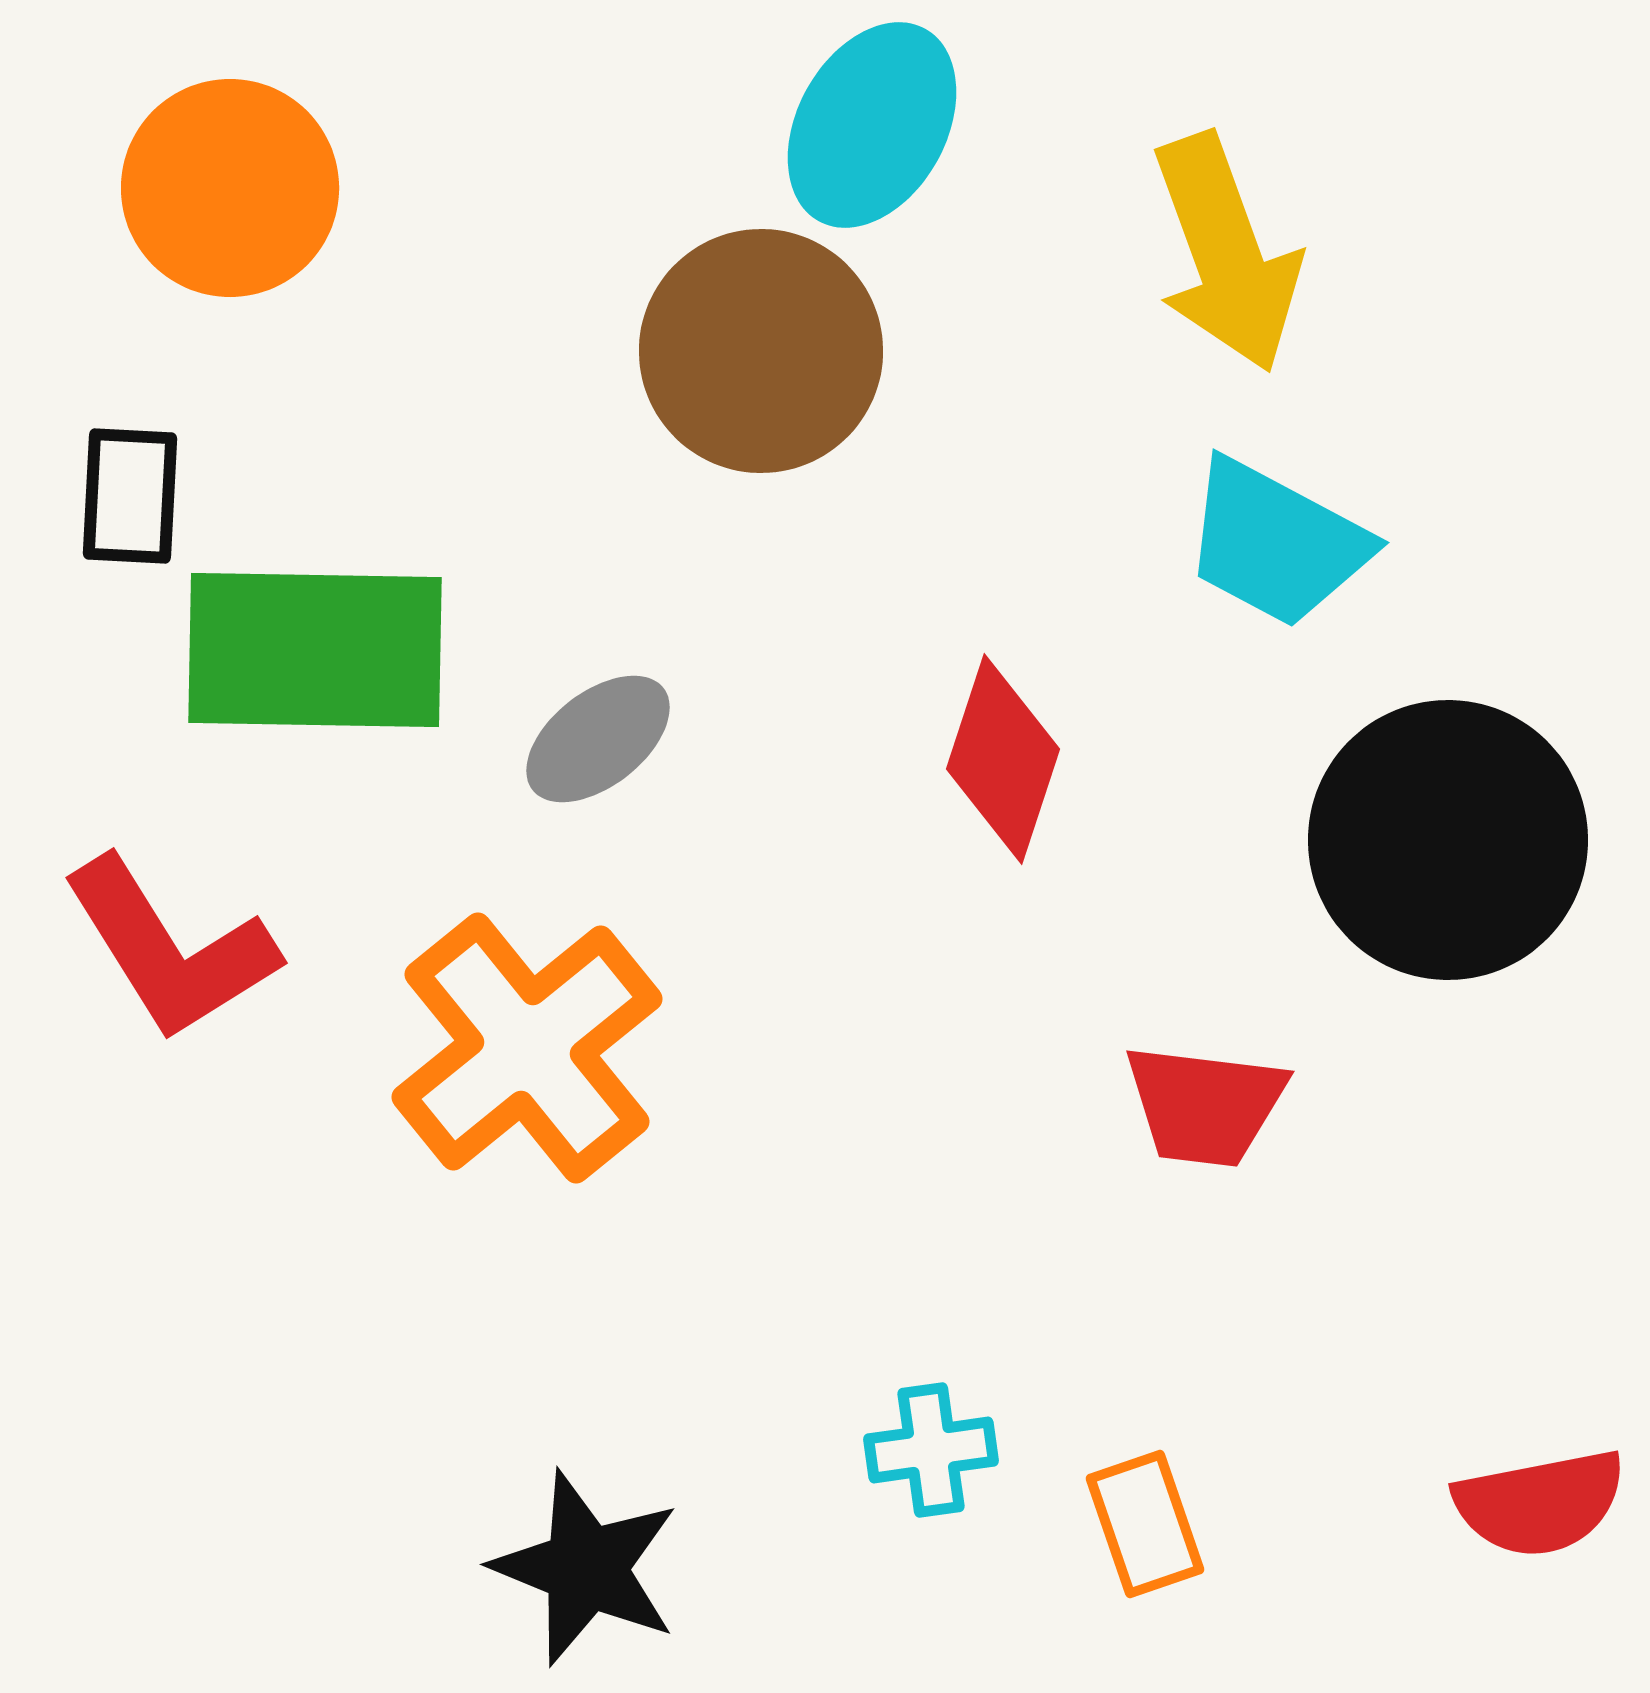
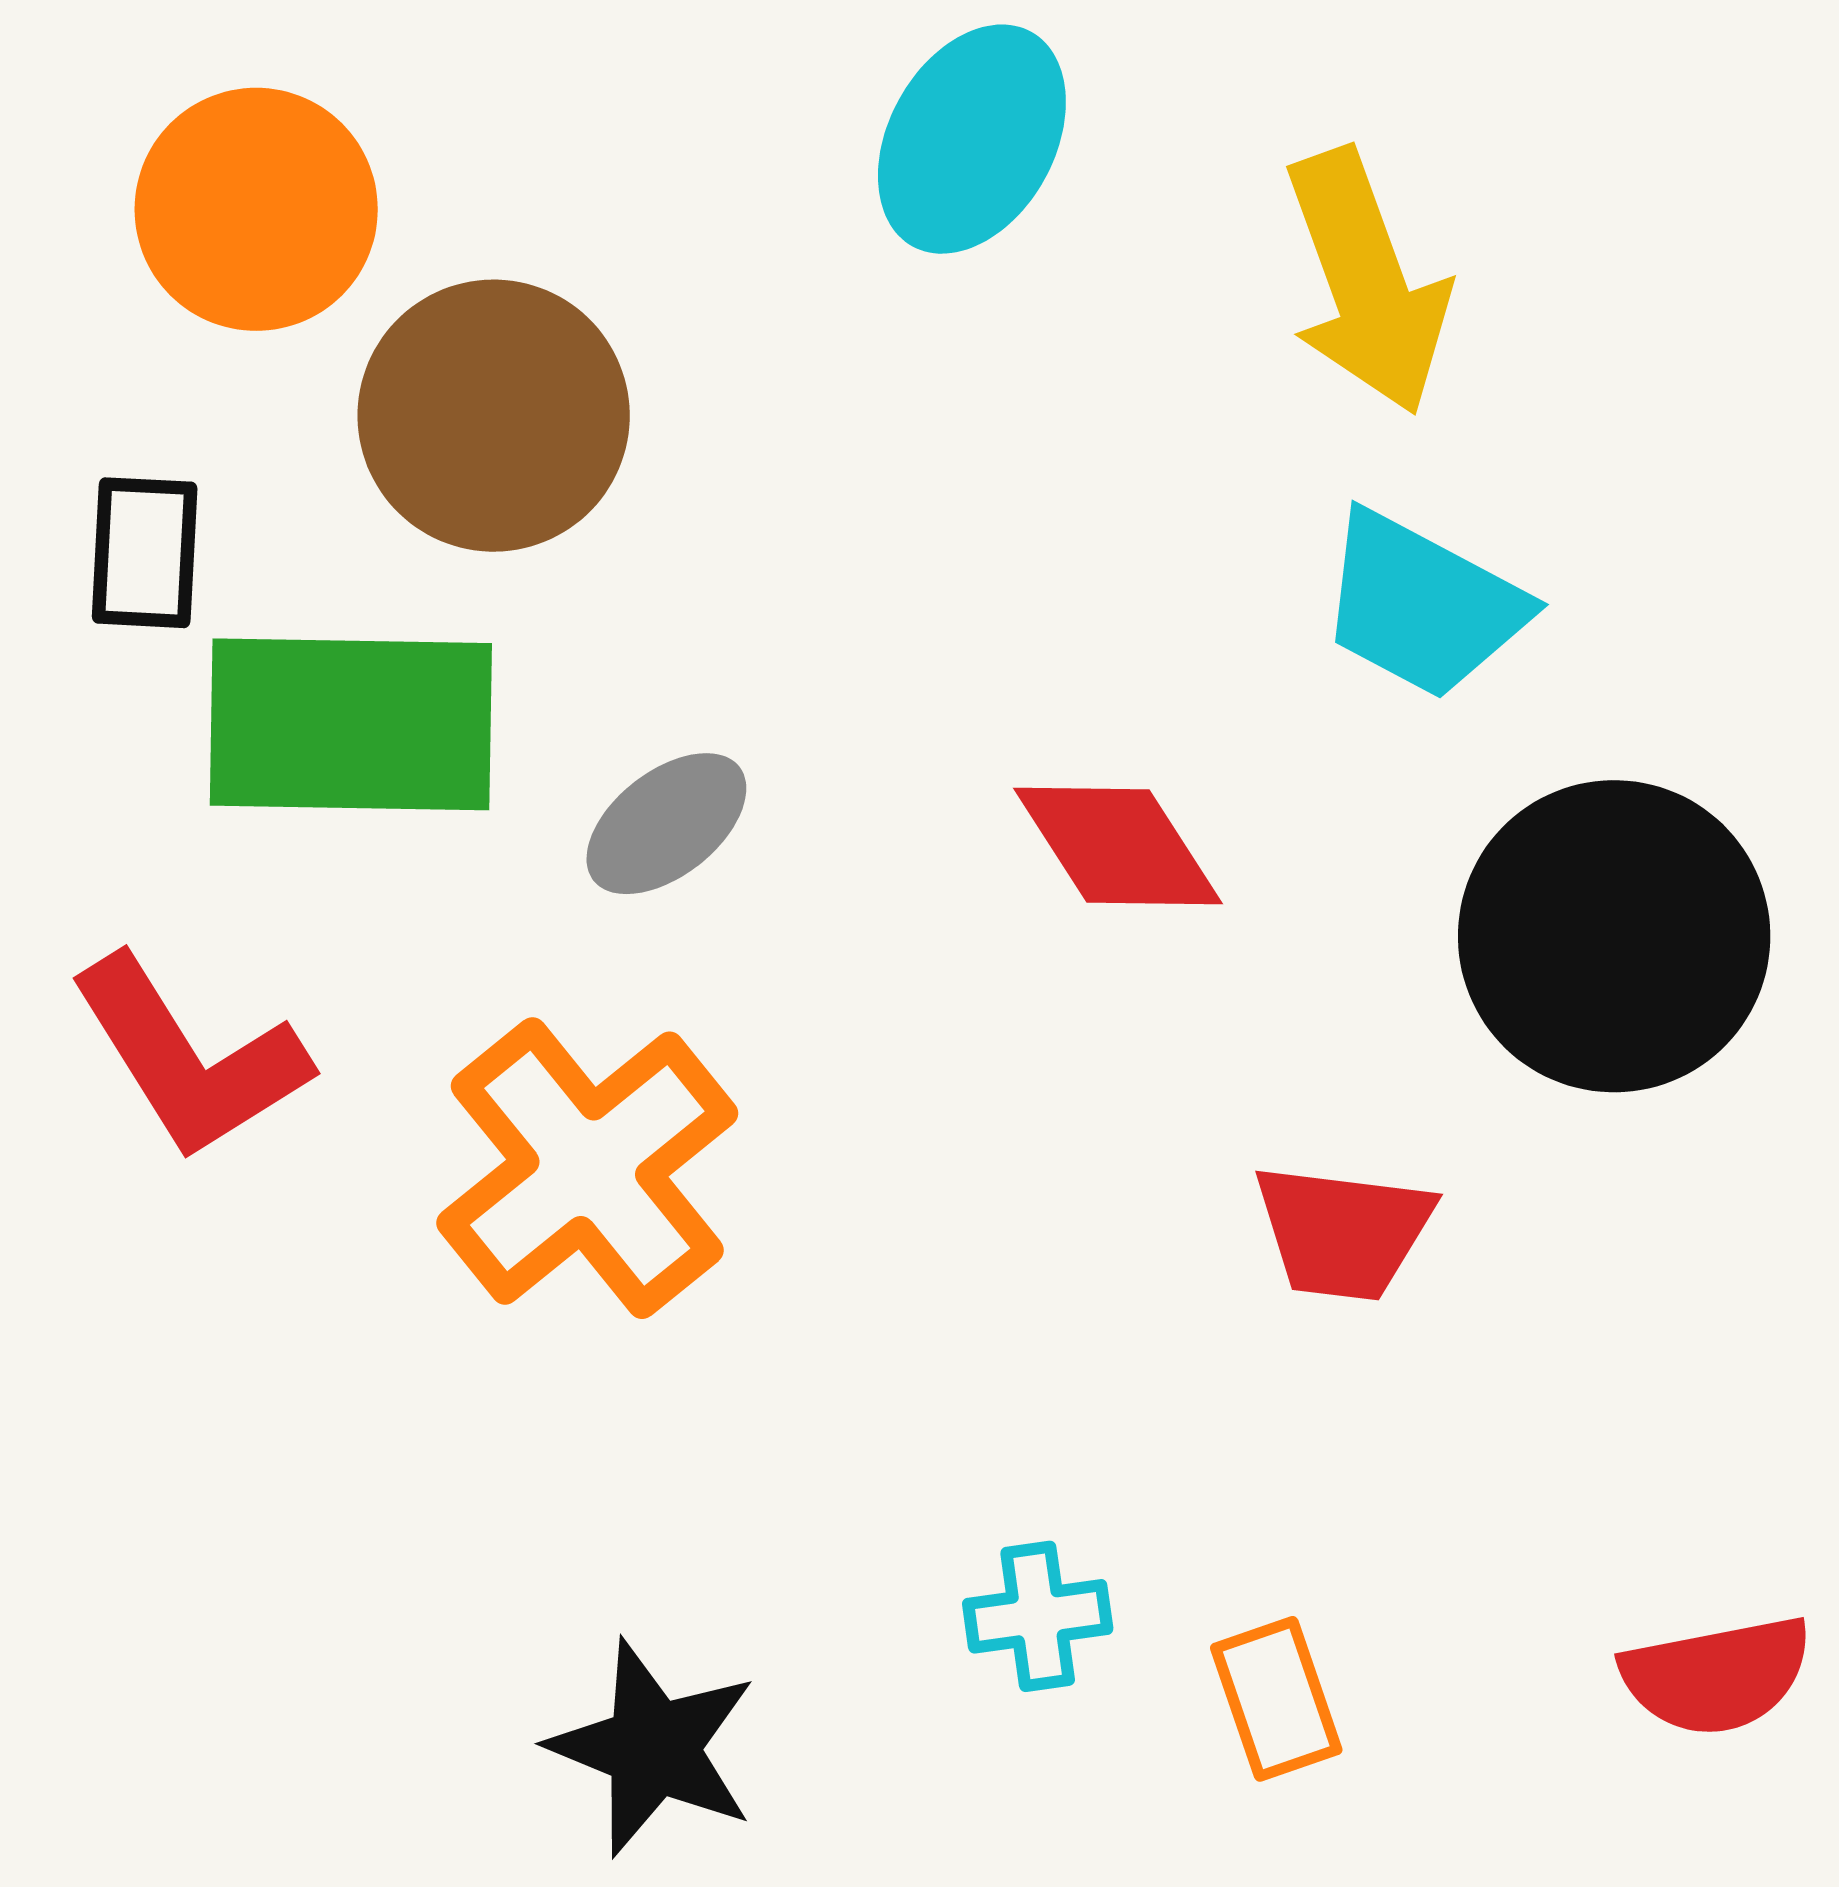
brown circle: (761, 351) -> (494, 416), moved
red diamond: (1003, 759) -> (1118, 846), turned -51

